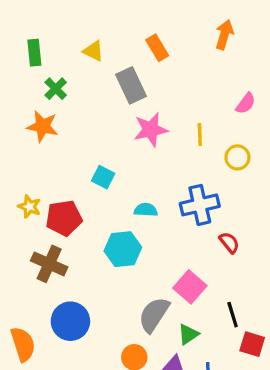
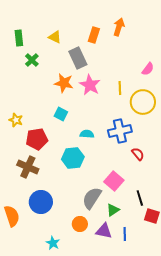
orange arrow: (224, 35) -> (119, 27), moved
orange rectangle: (157, 48) -> (94, 35), turned 49
orange star: (43, 126) -> (64, 83), moved
pink star: (151, 130) -> (90, 85), turned -30
yellow circle: (237, 157) -> (143, 102), size x1.6
yellow star: (29, 207) -> (16, 120), moved

